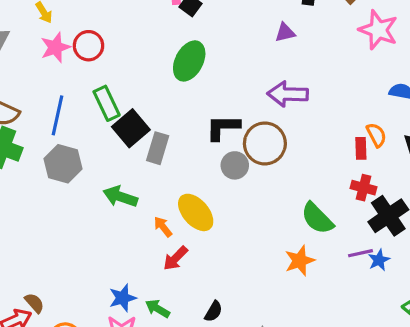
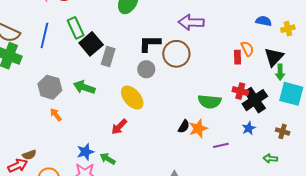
gray hexagon: (63, 164) -> (50, 87), moved
gray circle: (235, 165) -> (146, 69), moved
red cross: (363, 188) -> (240, 91), moved
green semicircle: (317, 218) -> (210, 102), turned -40
orange arrow: (163, 227) -> (56, 115), moved
purple line: (360, 253) -> (221, 145), moved
brown semicircle: (34, 303) -> (29, 155), turned 112
black semicircle: (213, 311) -> (184, 126), moved

